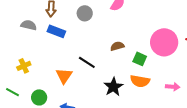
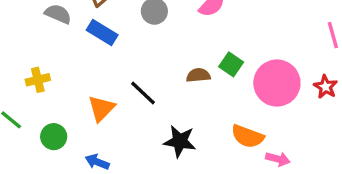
green square: (140, 59) -> (231, 64), moved
orange semicircle: (140, 81) -> (248, 136), moved
black star: (113, 87) -> (180, 141), turned 30

